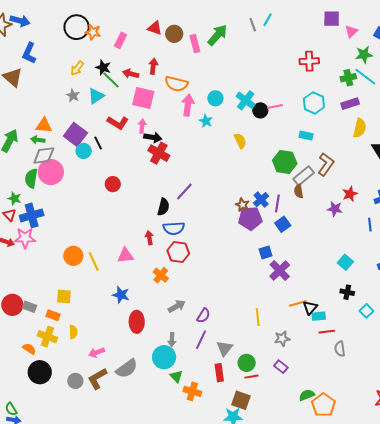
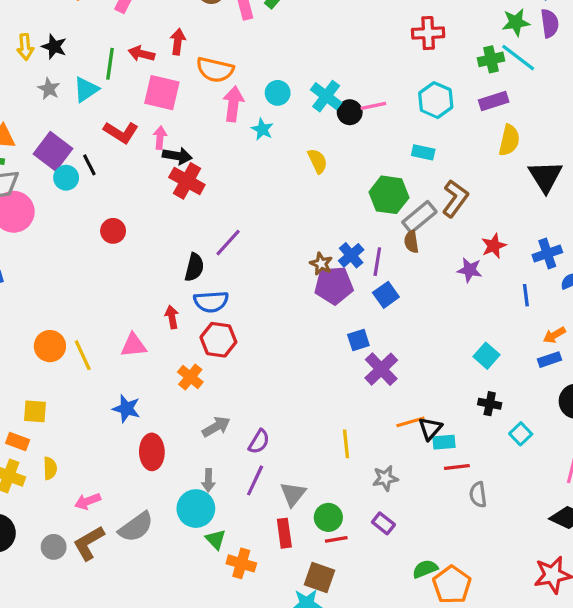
black star: (103, 67) -> (54, 47), moved
yellow arrow: (77, 68) -> (25, 47), moved, turned -42
green line: (111, 80) -> (110, 64), turned 54

